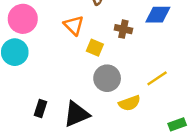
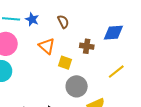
yellow line: (157, 78) -> (116, 72), moved

